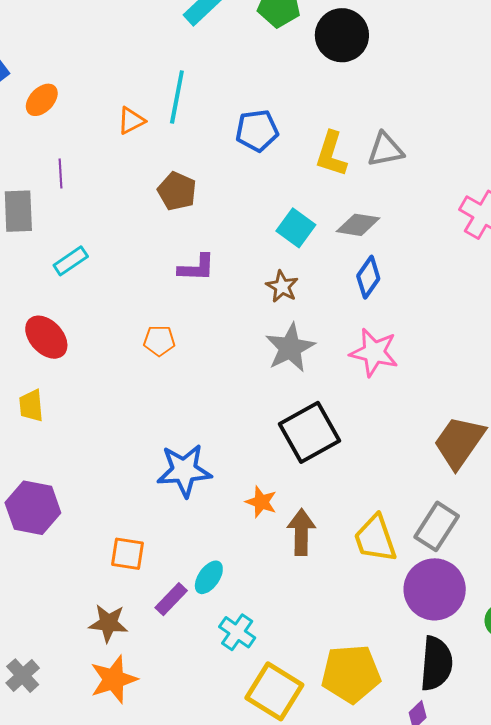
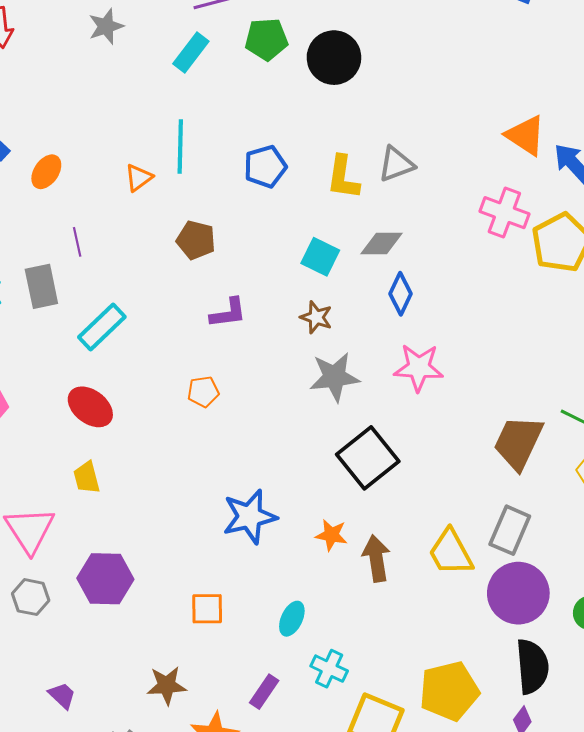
cyan rectangle: (71, 261) -> (102, 327), size x1.4
gray star: (290, 348) -> (334, 377), turned 30
purple rectangle: (171, 599) -> (264, 692), moved
brown star: (108, 623) -> (167, 685), moved

